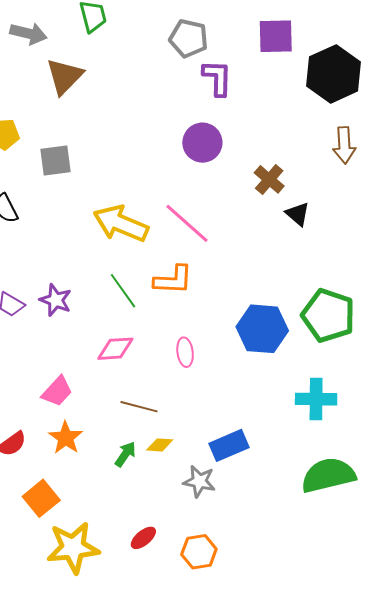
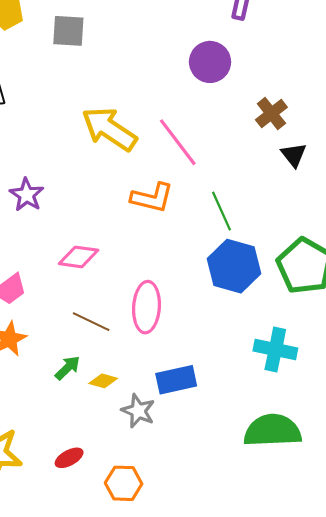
gray square: (55, 160) -> (68, 31), moved
green line: (123, 291) -> (222, 211), moved
pink ellipse: (185, 352) -> (146, 307), moved, size x1.6
yellow diamond: (160, 445) -> (103, 381), moved

